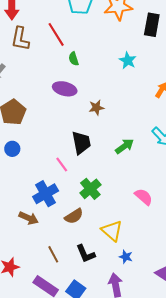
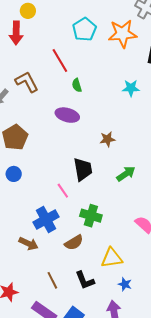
brown L-shape: (20, 39) -> (27, 82), moved, turned 140
cyan star: (128, 60) -> (131, 88), turned -30
brown star: (96, 108) -> (107, 139), moved
green cross: (90, 189) -> (91, 216), turned -35
yellow triangle: (112, 231) -> (112, 258), turned -50

